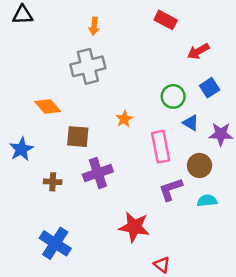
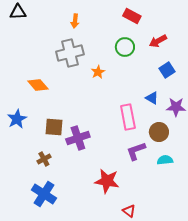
green circle: (173, 96) -> (125, 47), moved
orange star: (124, 119) -> (98, 72), moved
brown square: (78, 137) -> (54, 127), moved
brown cross: (53, 182) -> (44, 159), moved, turned -32

